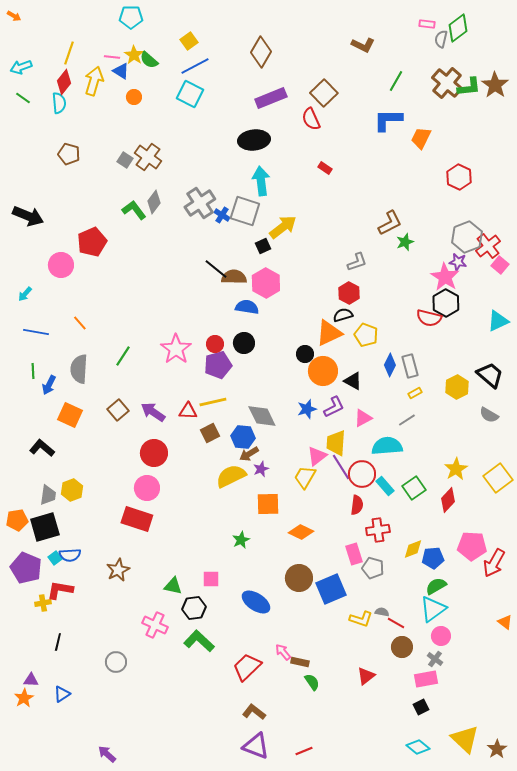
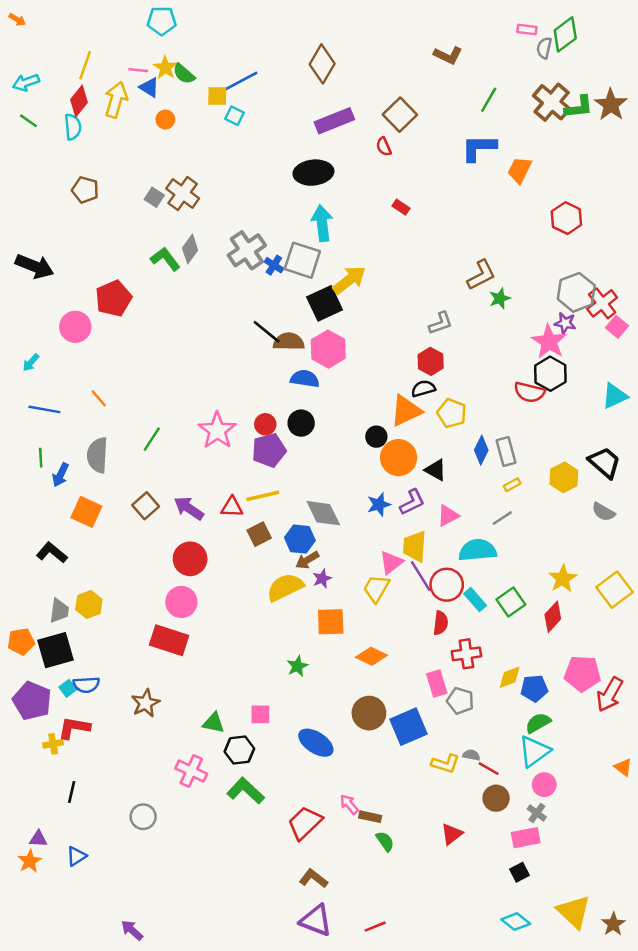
yellow square: (189, 41) -> (217, 96), moved, turned 36
cyan square: (190, 94) -> (234, 116), size x0.6
red semicircle: (311, 119) -> (384, 147), size x0.7
black square: (263, 246) -> (325, 303), size x1.8

